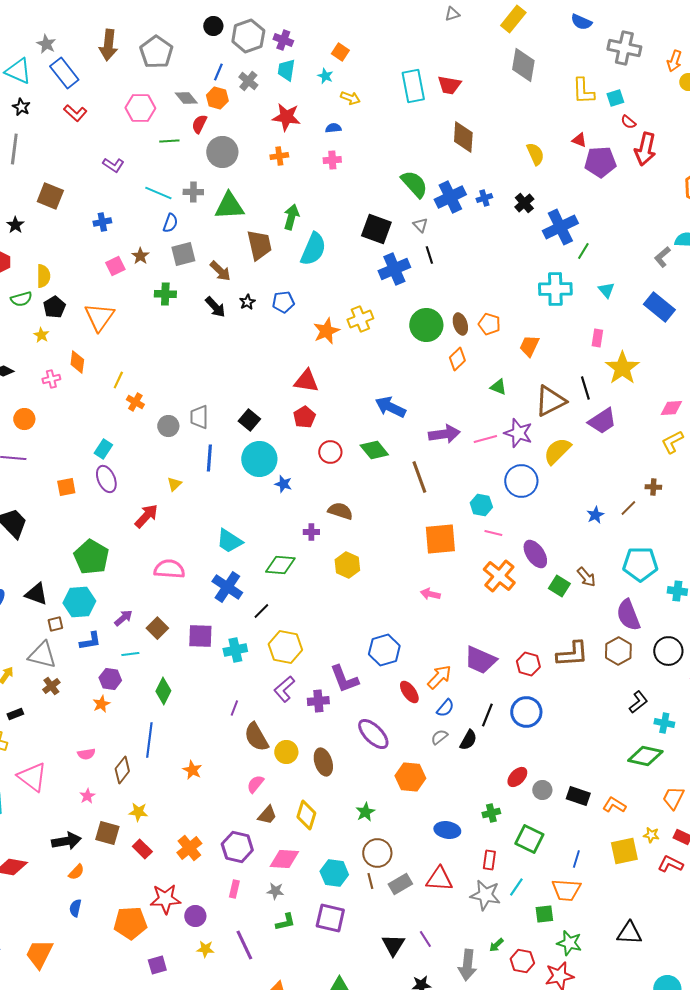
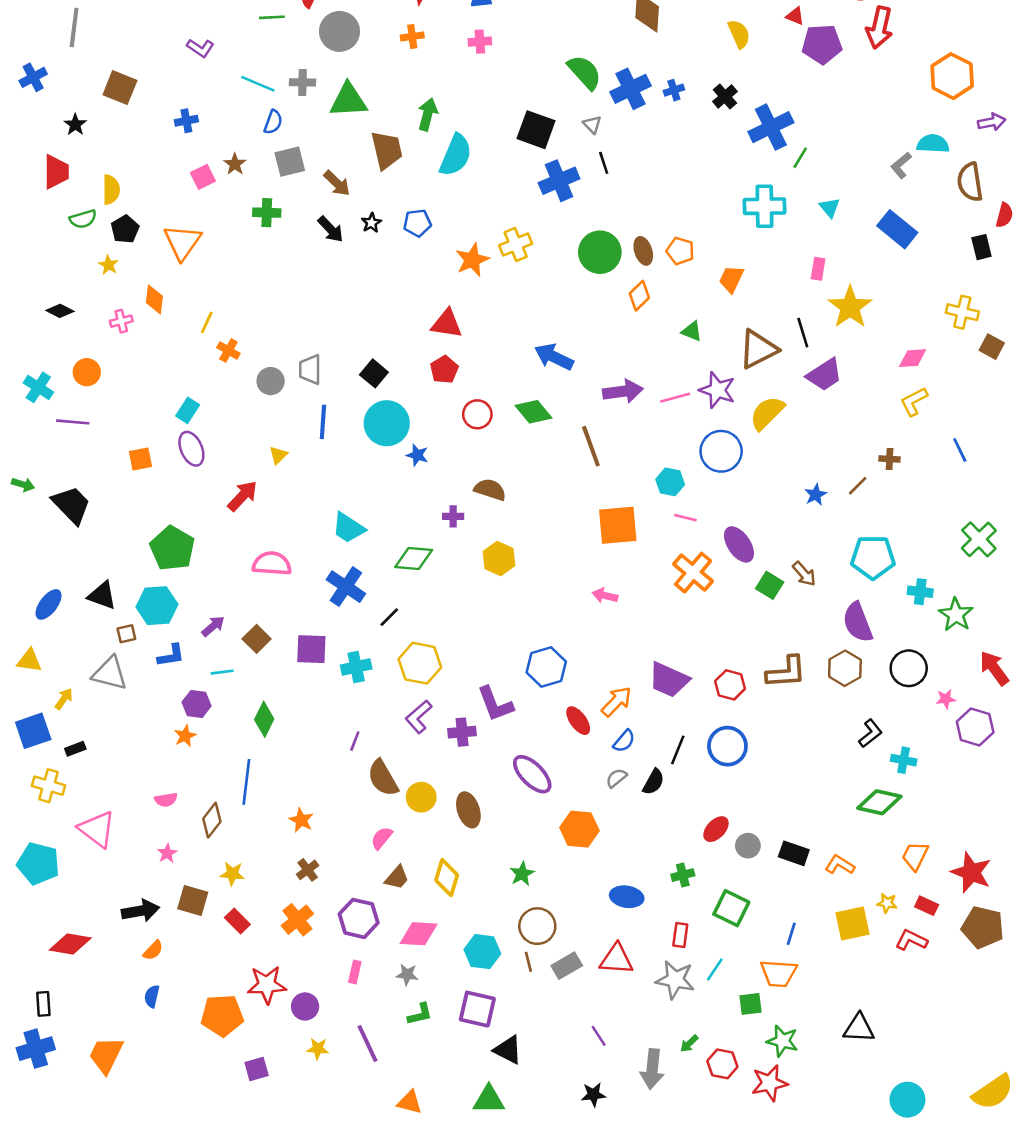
brown cross: (51, 686) -> (308, 870), moved
black triangle: (393, 945) -> (508, 1050), moved, turned -35

